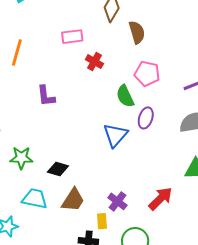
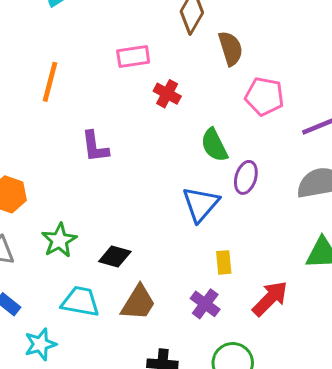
pink pentagon: (147, 74) -> (264, 96), moved
green star: (21, 158) -> (59, 240), turned -30
yellow rectangle: (102, 221) -> (224, 262), moved

